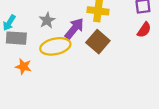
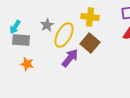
purple arrow: (74, 29) -> (70, 58), moved
yellow ellipse: (55, 46) -> (64, 35), moved, turned -50

